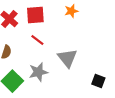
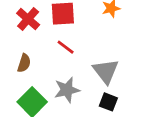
black square: (98, 81) -> (108, 102), moved

